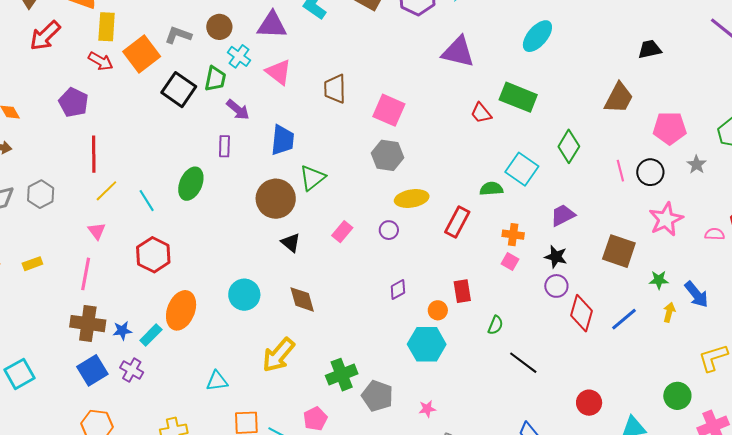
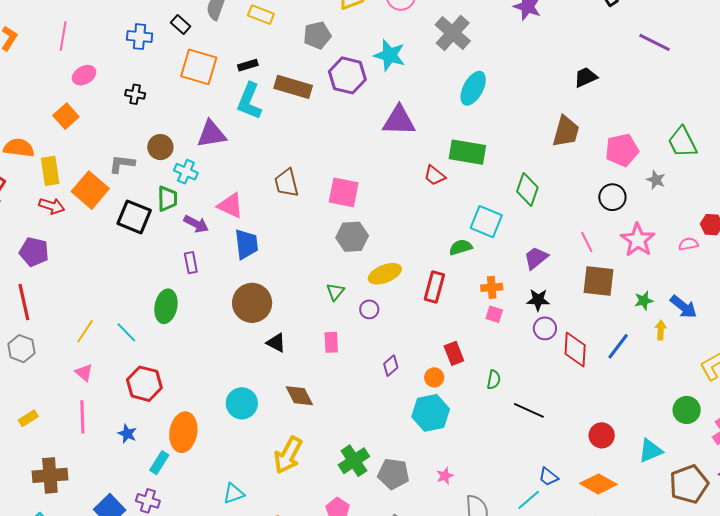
pink triangle: (278, 72) -> (230, 205), moved
red line: (94, 154) -> (24, 302), moved
pink line: (620, 171) -> (587, 242), moved
green triangle: (312, 178) -> (335, 292), moved, size x0.7
pink rectangle: (342, 232) -> (331, 342), moved, turned -30
brown cross: (88, 324) -> (50, 475), moved
blue star: (122, 331) -> (127, 434), moved, turned -30

